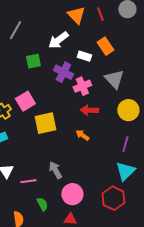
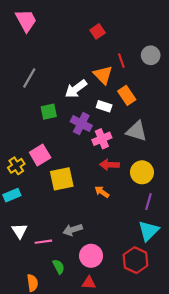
orange triangle: (76, 15) -> (103, 75), moved
gray triangle: (114, 79) -> (137, 131), turned -30
yellow circle: (128, 110) -> (142, 172), moved
gray arrow: (55, 170) -> (73, 230), turned -78

